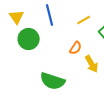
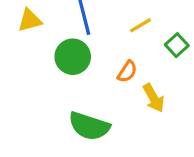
yellow triangle: (17, 17) -> (30, 20), turned 49
green circle: (29, 39) -> (73, 57), moved

